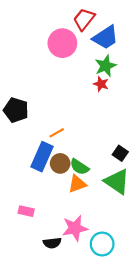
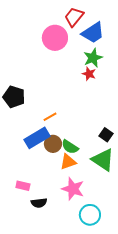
blue rectangle: (42, 157) -> (37, 138), turned 35
pink star: (75, 228) -> (73, 189), moved, turned 30
black semicircle: (52, 243) -> (39, 203), moved

